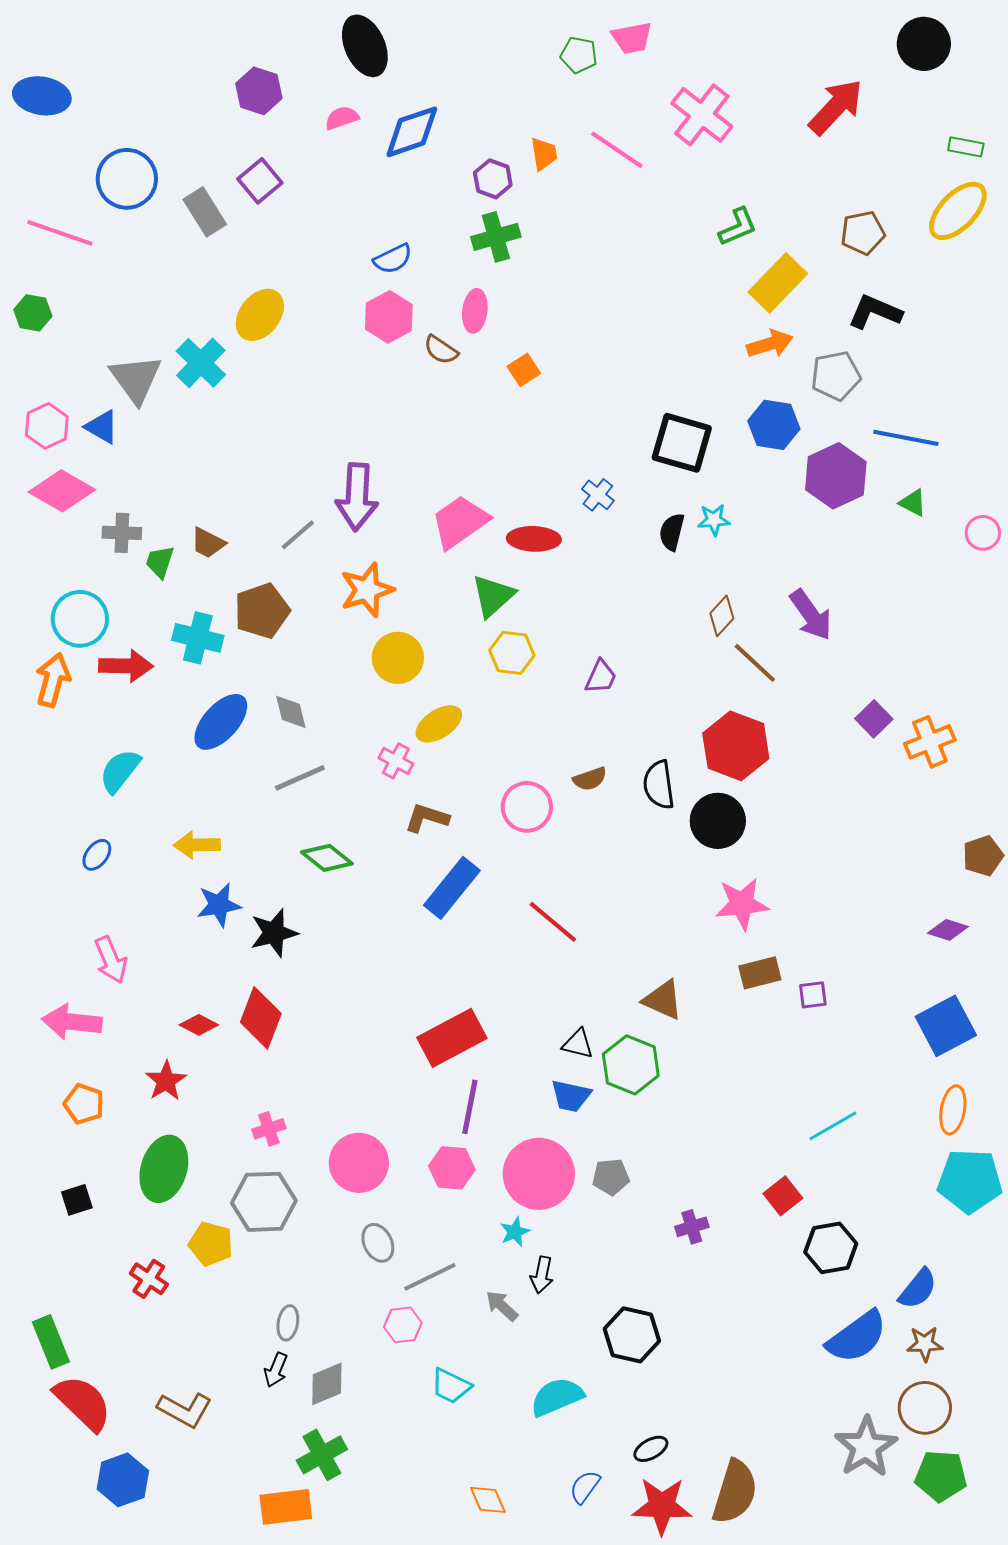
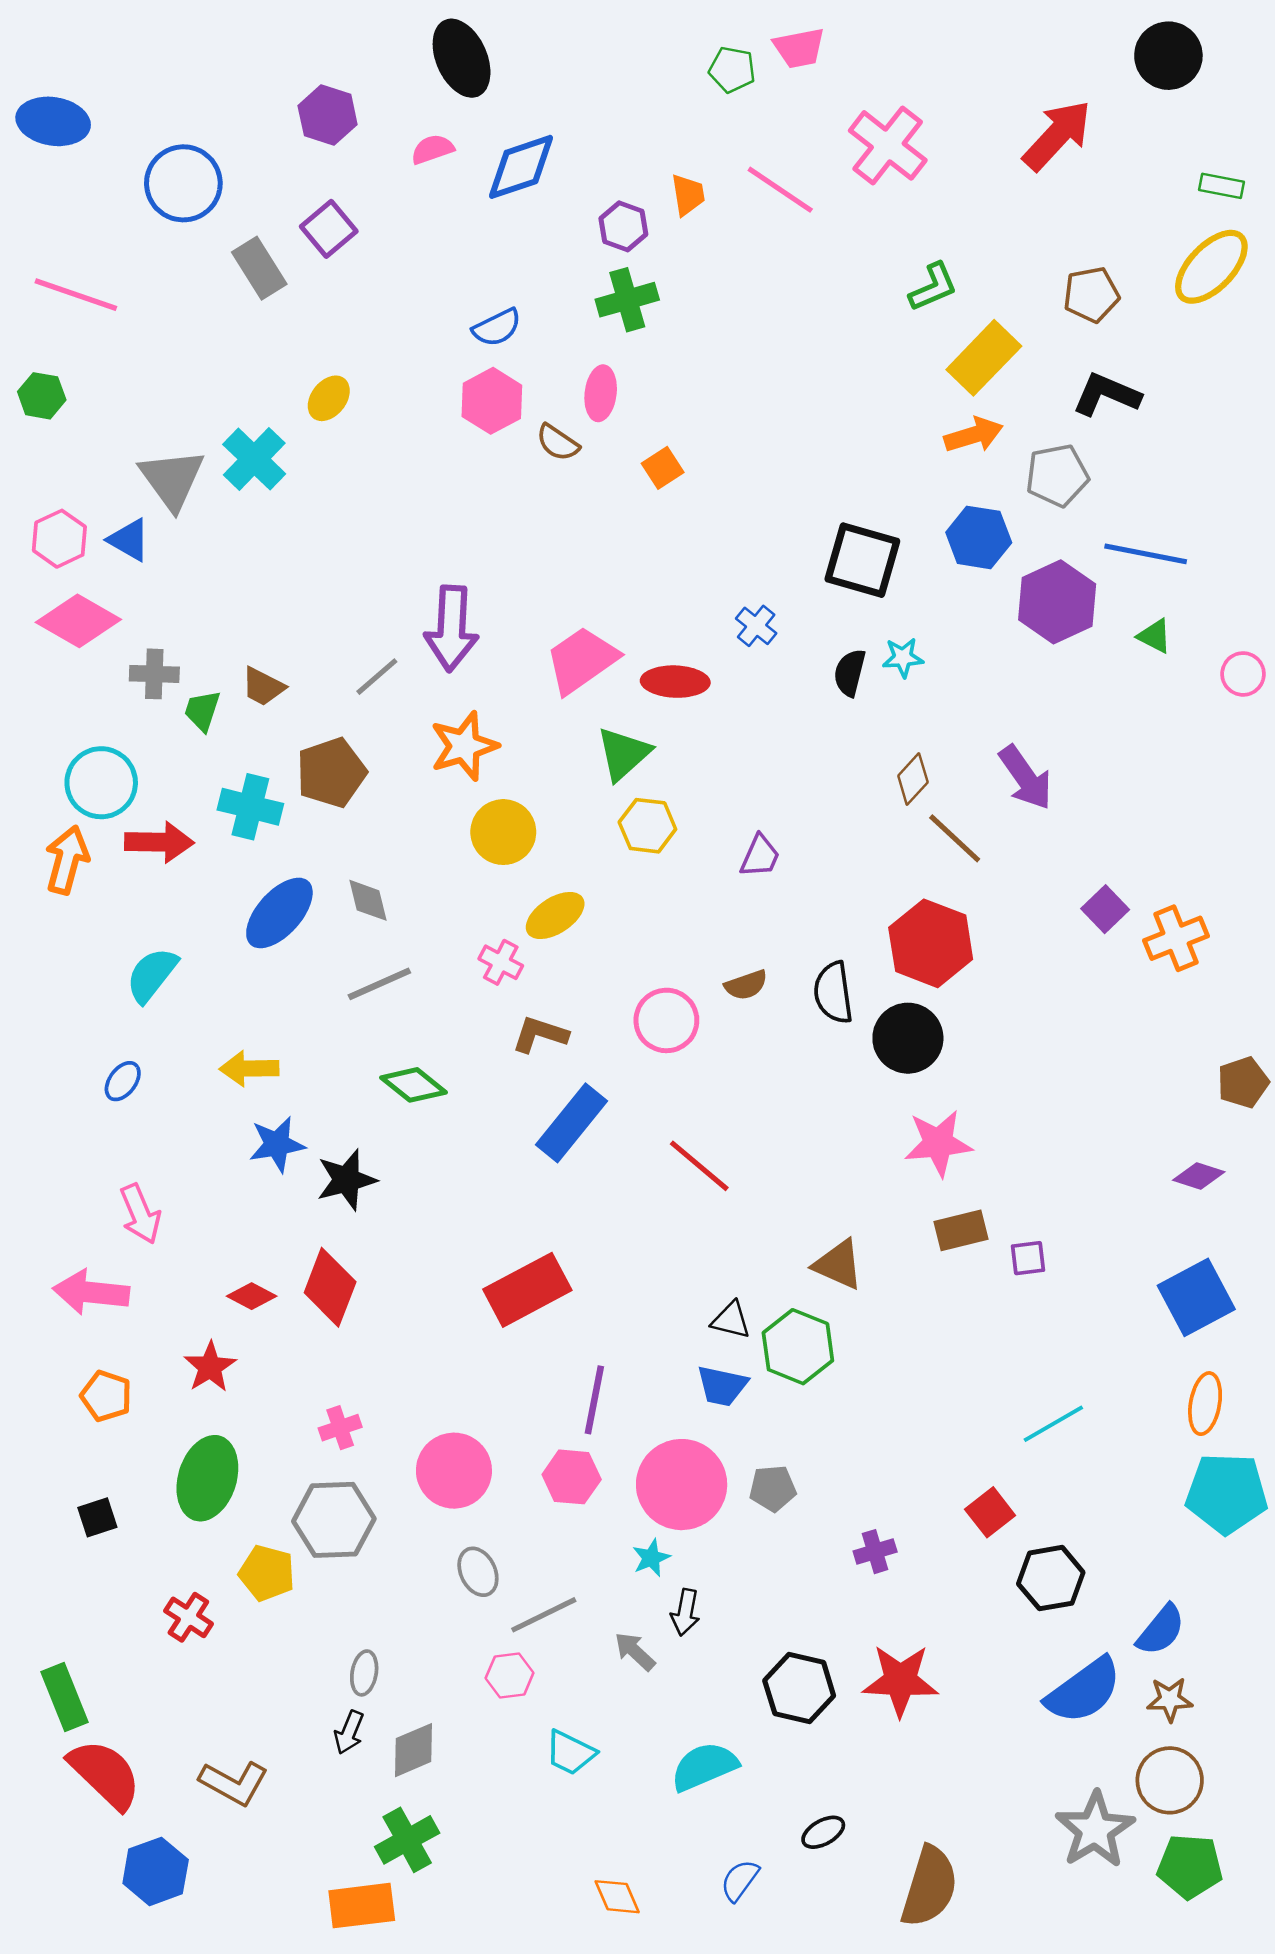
blue circle: (127, 179) -> (183, 183), moved
yellow ellipse: (260, 315) -> (329, 398), size x0.7
red rectangle: (452, 1038) -> (527, 1290), moved
red star: (662, 1506) -> (900, 1681), moved

